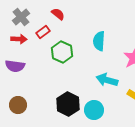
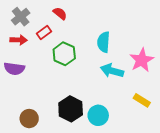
cyan arrow: (107, 80) -> (112, 71), moved
brown circle: (18, 105) -> (29, 119), moved

